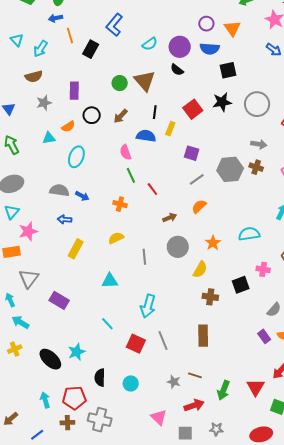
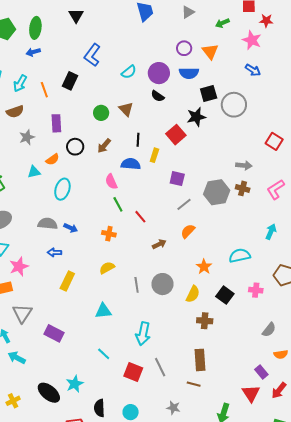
orange line: (70, 36) -> (44, 90), moved
brown triangle: (145, 81) -> (126, 109), size x0.7
black star: (222, 102) -> (196, 117), moved
gray circle: (257, 104) -> (234, 105), moved
gray circle: (178, 247) -> (163, 284), moved
black square: (241, 285) -> (225, 295), moved, turned -30
purple rectangle: (264, 336) -> (261, 372), moved
yellow cross: (15, 349) -> (13, 401), moved
brown line: (195, 375) -> (194, 384), moved
red triangle: (256, 387) -> (251, 393), moved

